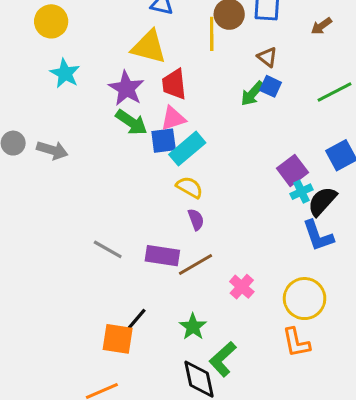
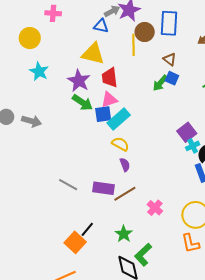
orange square: (118, 339) -> (75, 242), turned 35

